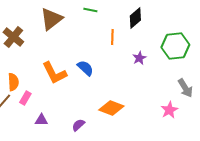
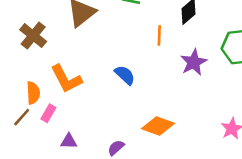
purple star: (139, 58) -> (194, 62), size x1.5
orange L-shape: (54, 73) -> (66, 79), moved

